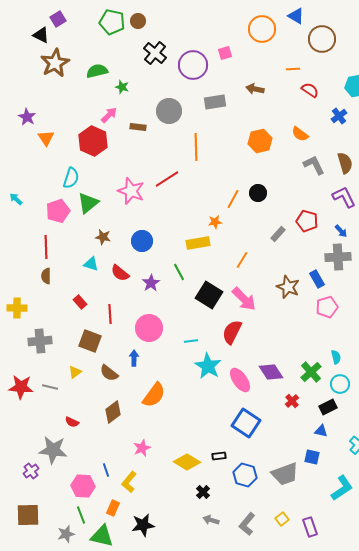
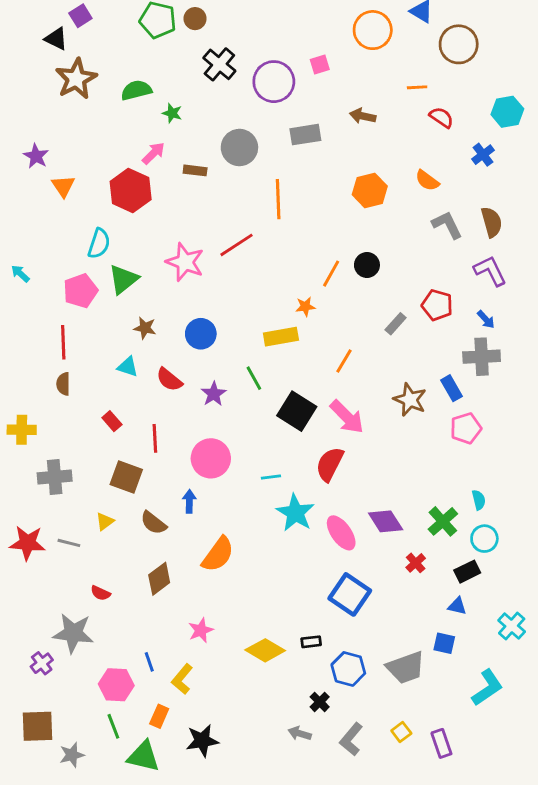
black cross: (203, 492) -> (320, 702), moved
gray star: (66, 534) -> (72, 755), moved

